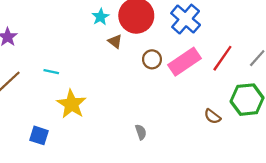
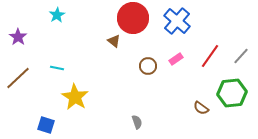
cyan star: (101, 17) -> (57, 15), moved
brown circle: (152, 59) -> (148, 66), moved
pink rectangle: (184, 62) -> (176, 59), size x0.5

